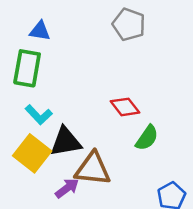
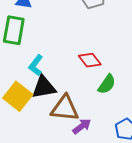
cyan L-shape: (39, 115) -> (36, 65), moved, turned 80
purple arrow: (67, 188) -> (82, 126), moved

